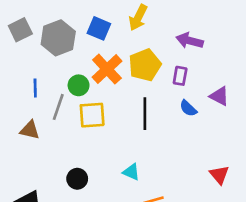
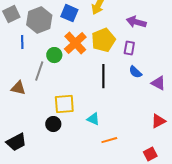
blue line: (35, 88) -> (22, 42), moved
purple triangle: (219, 96) -> (158, 83), moved
yellow square: (92, 115) -> (64, 104), moved
red triangle: (219, 175) -> (158, 121), turned 42

